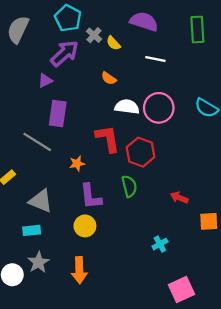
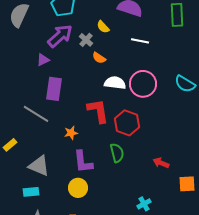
gray cross: (94, 35) -> (86, 40), moved

